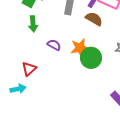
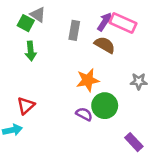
purple semicircle: (54, 45) -> (84, 114), moved
green circle: (91, 58) -> (105, 106), moved

